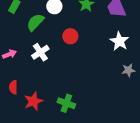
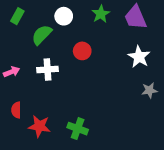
white cross: (40, 52) -> (47, 69), turned 30
red star: (33, 101) -> (39, 126), turned 30

